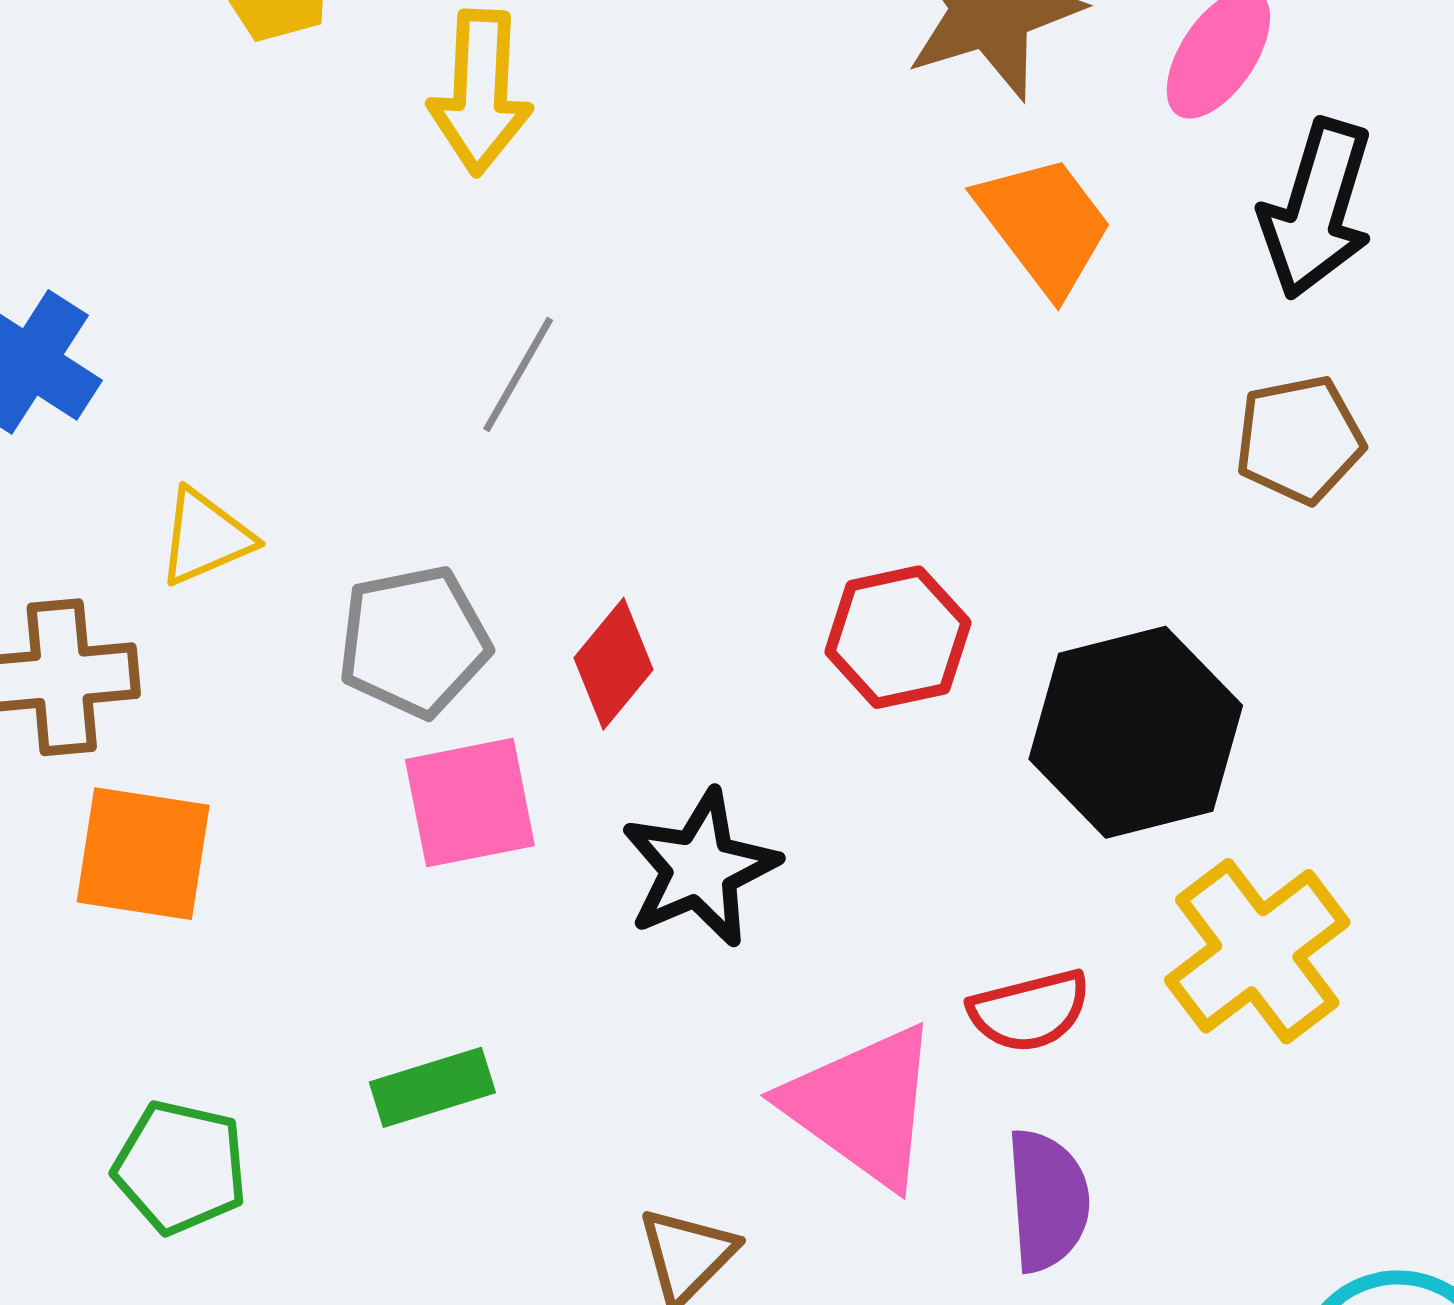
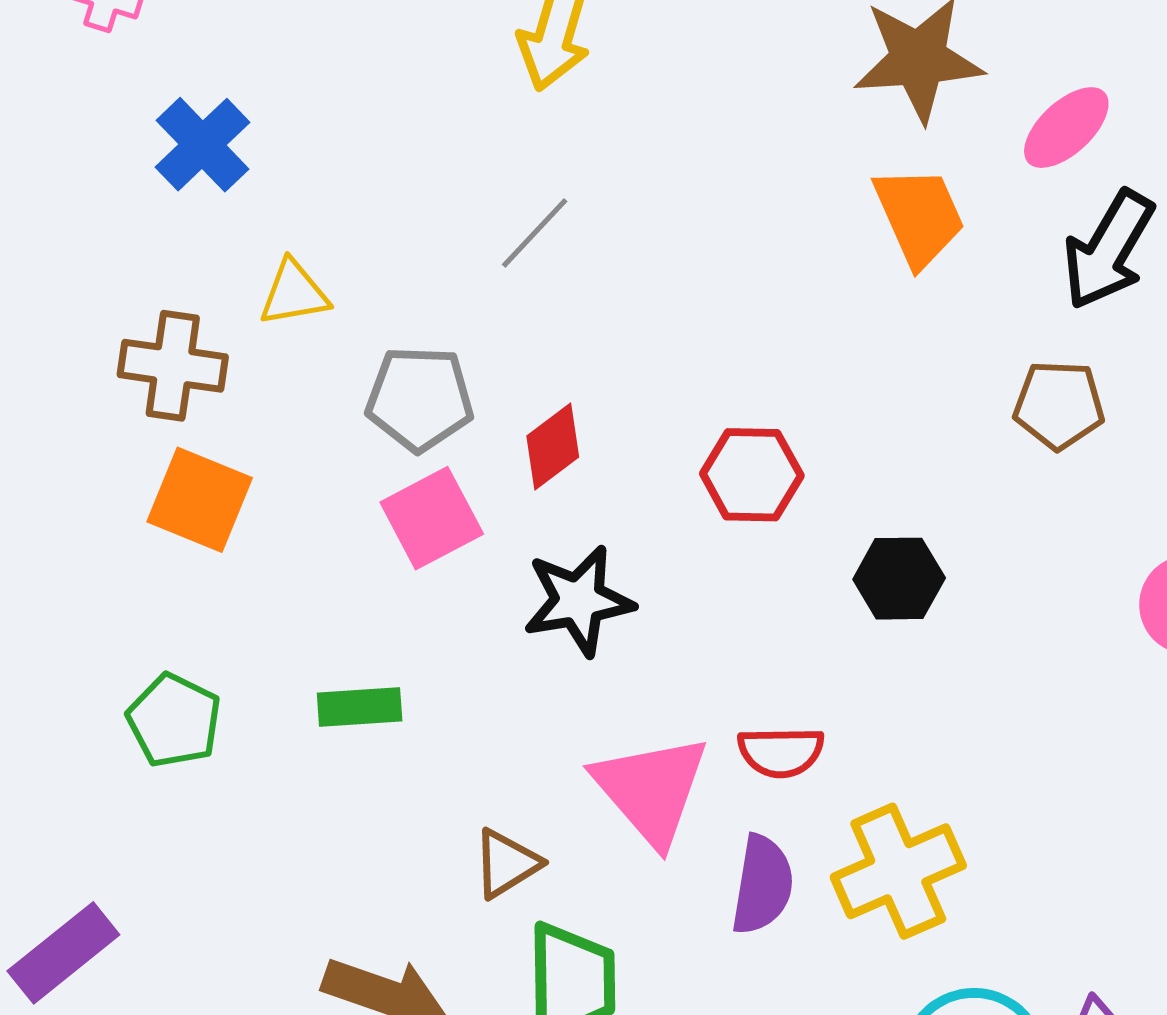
black hexagon: (1136, 732) -> (899, 579), size x0.6
pink square: (470, 803) -> (432, 518), turned -30
yellow cross: (1257, 951) -> (898, 871), moved

